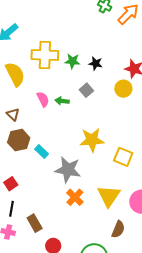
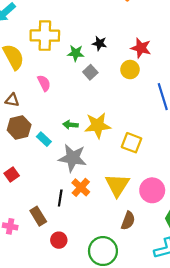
green star: (72, 61) -> (76, 53), moved
green arrow: (62, 101) -> (71, 125), moved
brown triangle: (13, 114) -> (12, 100), turned -32
black line: (12, 209) -> (60, 198), moved

